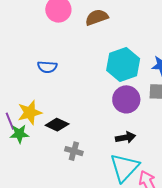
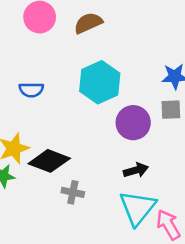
cyan hexagon: (123, 65) -> (100, 82), moved
black diamond: (57, 125) -> (49, 161), size x1.4

